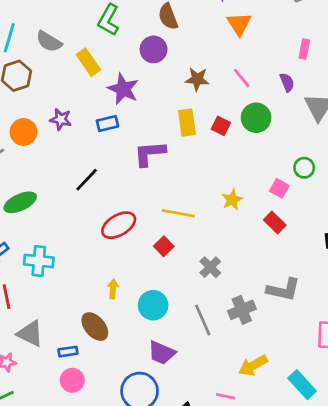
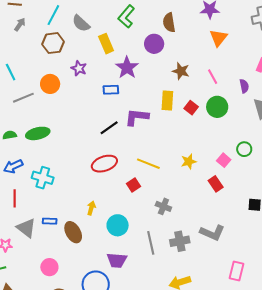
purple star: (61, 119) -> (79, 68), moved
black line: (87, 180) -> (109, 128), moved
gray cross: (210, 267) -> (163, 206), turned -35
blue rectangle: (68, 352) -> (50, 221), moved
purple trapezoid: (162, 353) -> (117, 260), turned -30

